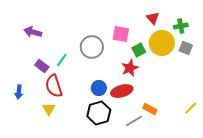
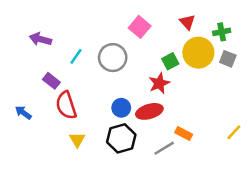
pink square: (121, 34) -> (140, 27), moved, turned 30
cyan line: (62, 60) -> (76, 56), moved
blue arrow: (19, 92) -> (23, 113), turned 120
yellow triangle: (49, 109) -> (77, 140), moved

